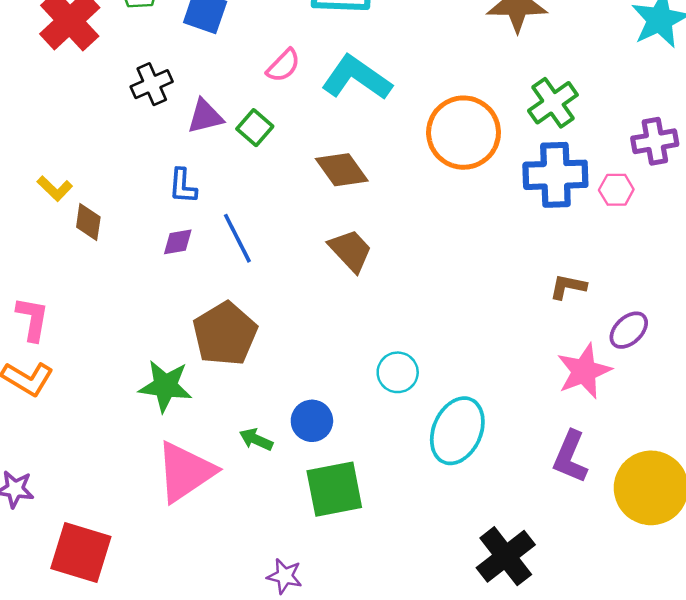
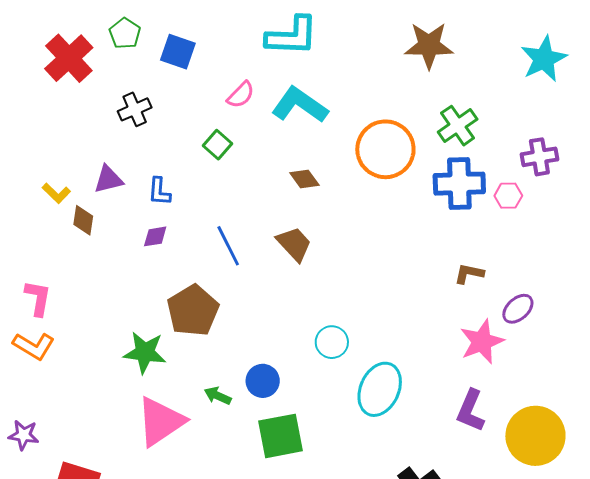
purple triangle: (205, 116) -> (108, 179), moved
brown diamond: (342, 170) -> (304, 179), moved, size x0.7
blue line: (237, 238) -> (228, 246), moved

